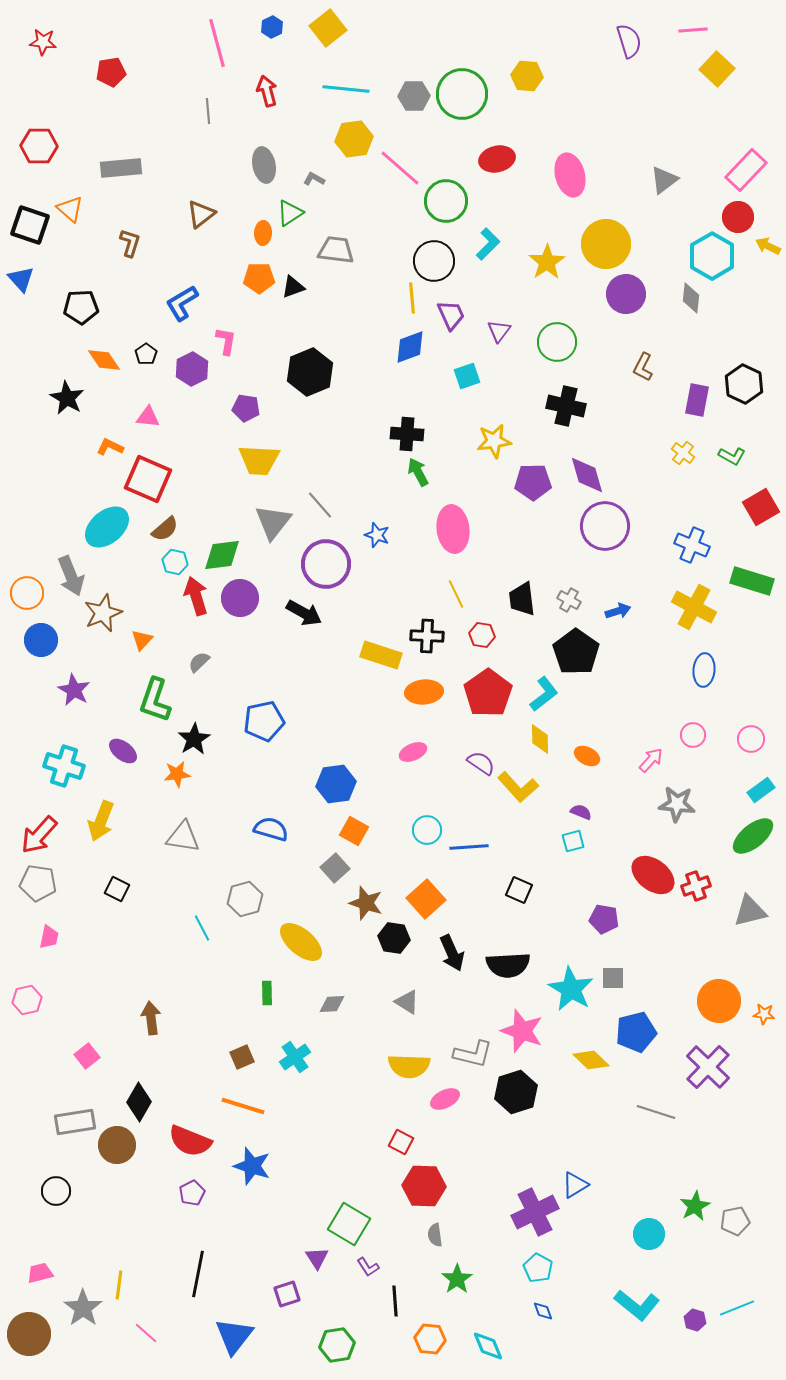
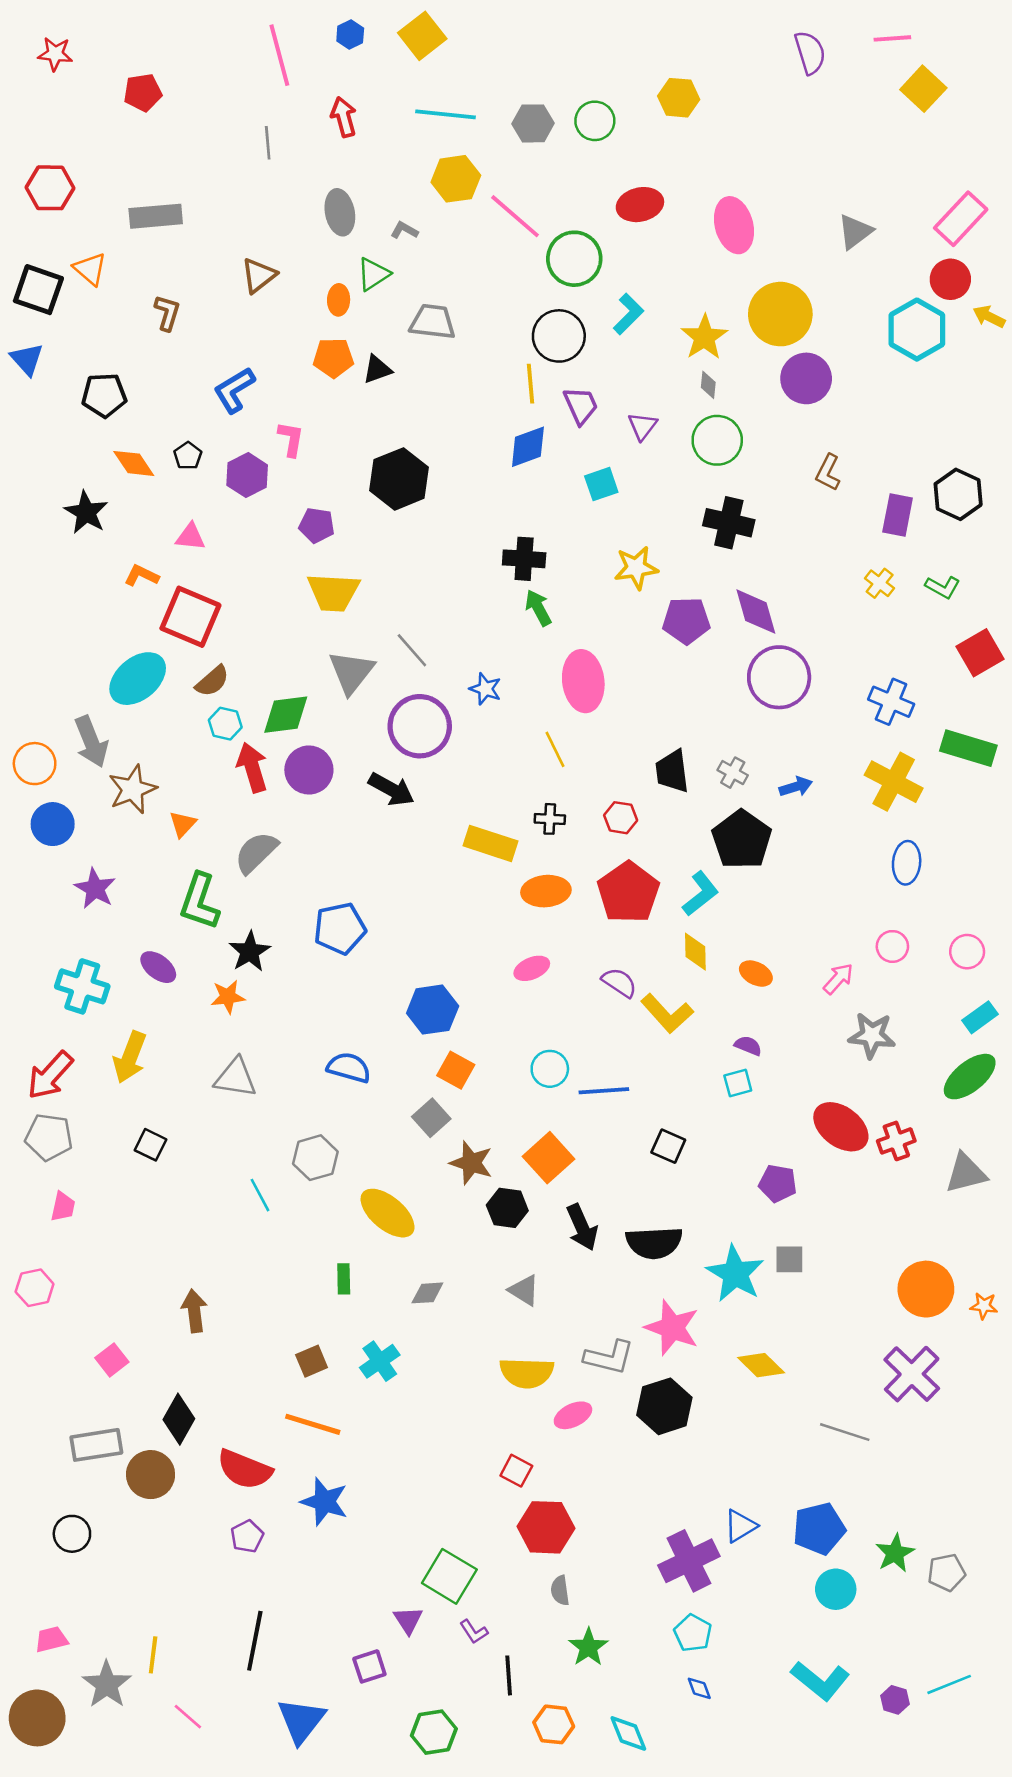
green circle: (462, 94) -> (595, 121), size x0.6
gray diamond: (691, 298) -> (708, 385), moved, size x0.7
yellow line: (456, 594) -> (555, 749), moved
black cross: (427, 636) -> (550, 819), size x0.7
gray semicircle: (199, 662) -> (256, 852), size x1.6
blue pentagon: (636, 1032) -> (819, 1529), moved

